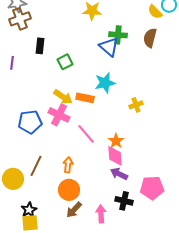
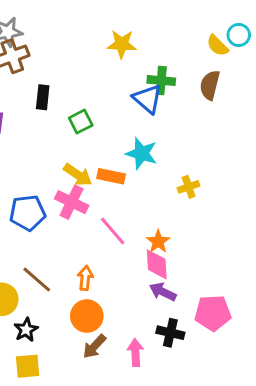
cyan star: (105, 83) -> (141, 153), turned 30
brown line: (36, 166) -> (37, 280), turned -75
black star: (29, 210) -> (26, 330), moved

